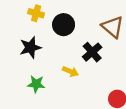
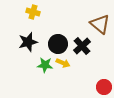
black circle: (64, 25) -> (58, 44), moved
green star: (36, 84) -> (45, 65), moved

